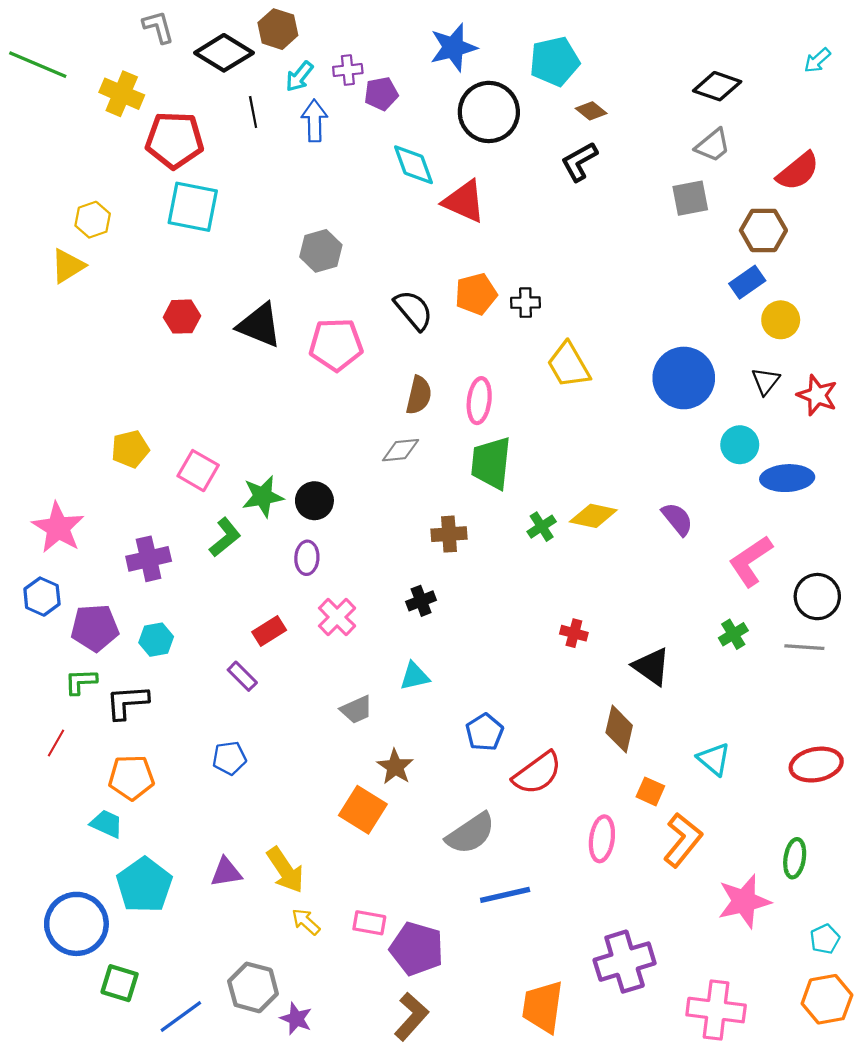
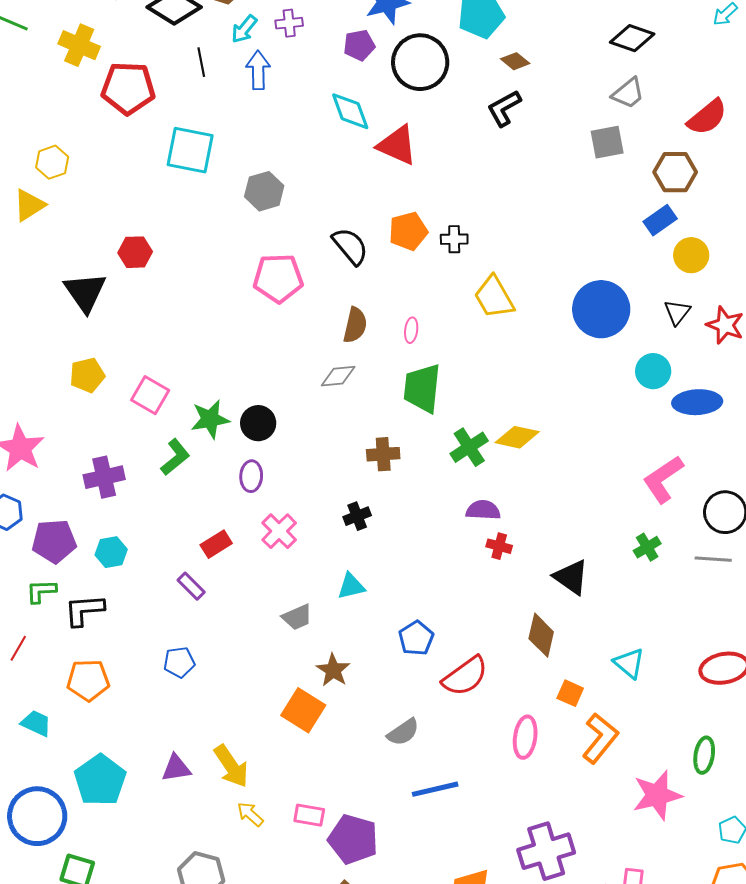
purple pentagon: (381, 94) -> (359, 45), moved
cyan square: (193, 207) -> (190, 150), moved
black triangle: (260, 325) -> (85, 292), moved, turned 33
pink ellipse: (479, 401) -> (411, 330), size x0.6
purple semicircle: (677, 519) -> (483, 510), moved, turned -48
green cross: (542, 527) -> (469, 447), size x1.4
cyan trapezoid: (107, 824) -> (36, 723), moved
gray semicircle: (471, 833) -> (403, 732), size x0.7

